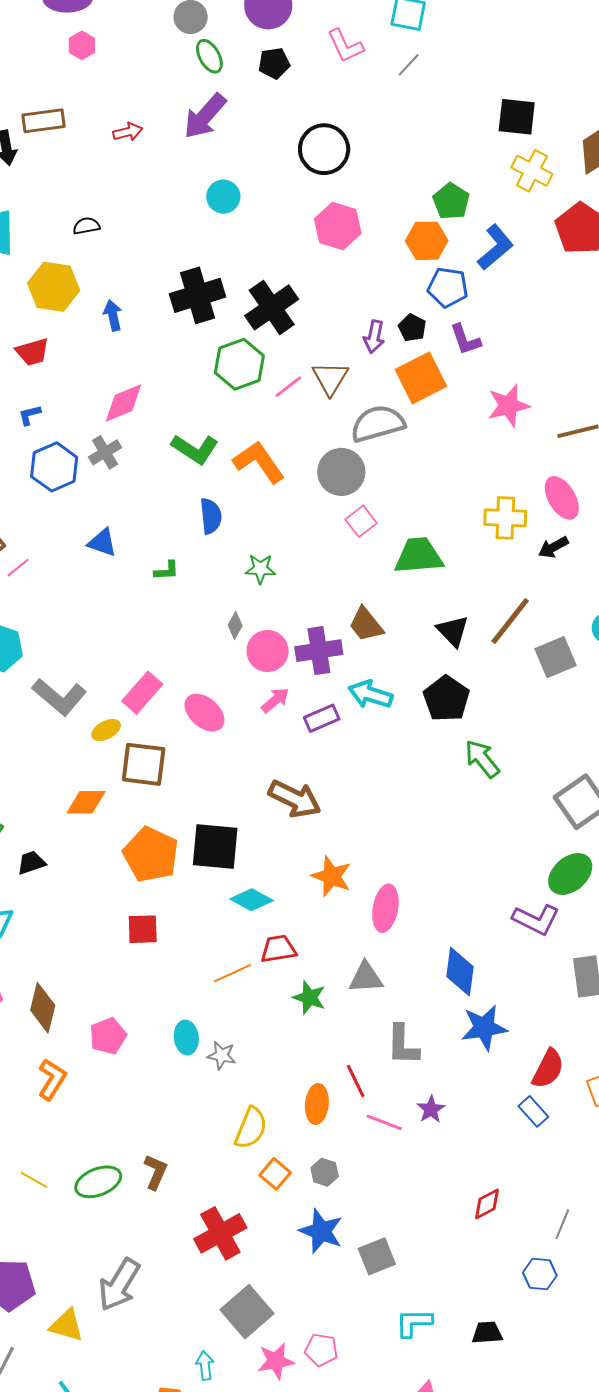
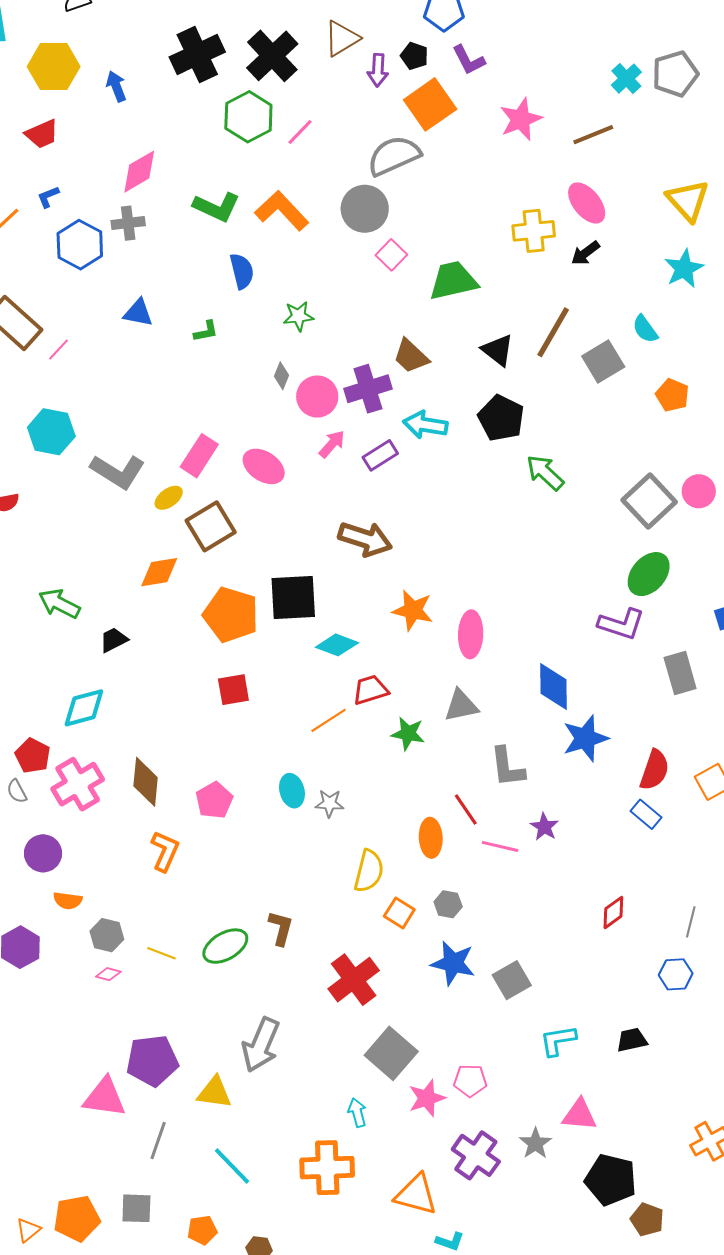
brown triangle: (330, 378) -> (342, 38), moved, turned 36
gray cross: (105, 452) -> (128, 223), turned 32
brown square: (144, 764) -> (211, 526), turned -30

